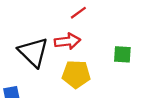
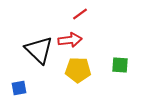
green square: (122, 54) -> (120, 65), moved

